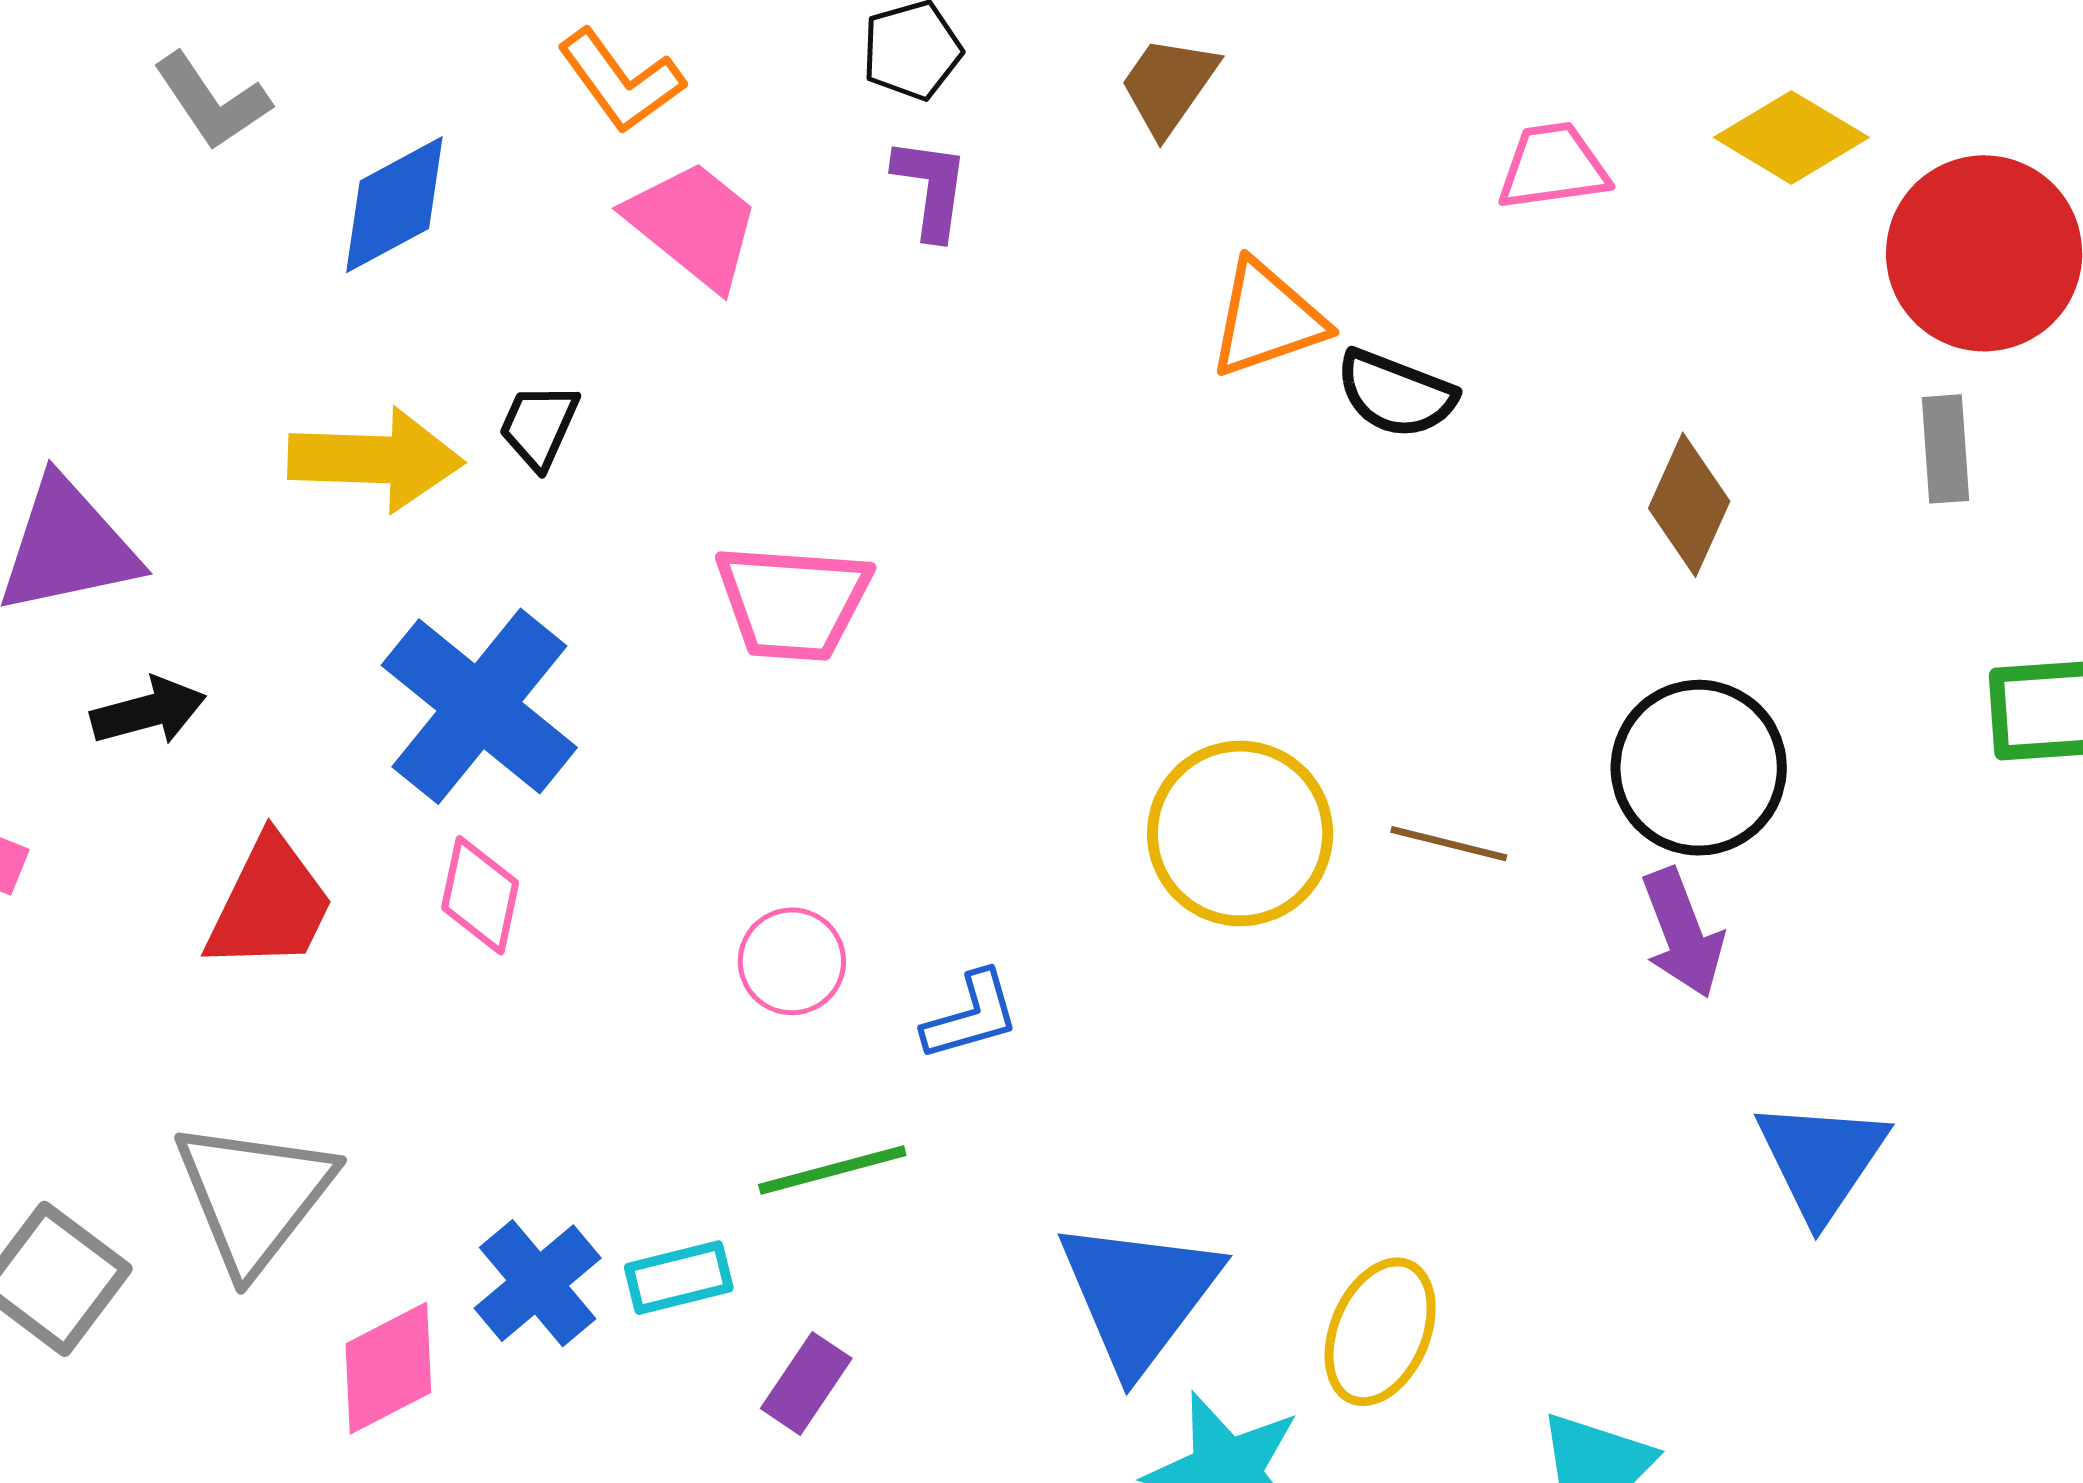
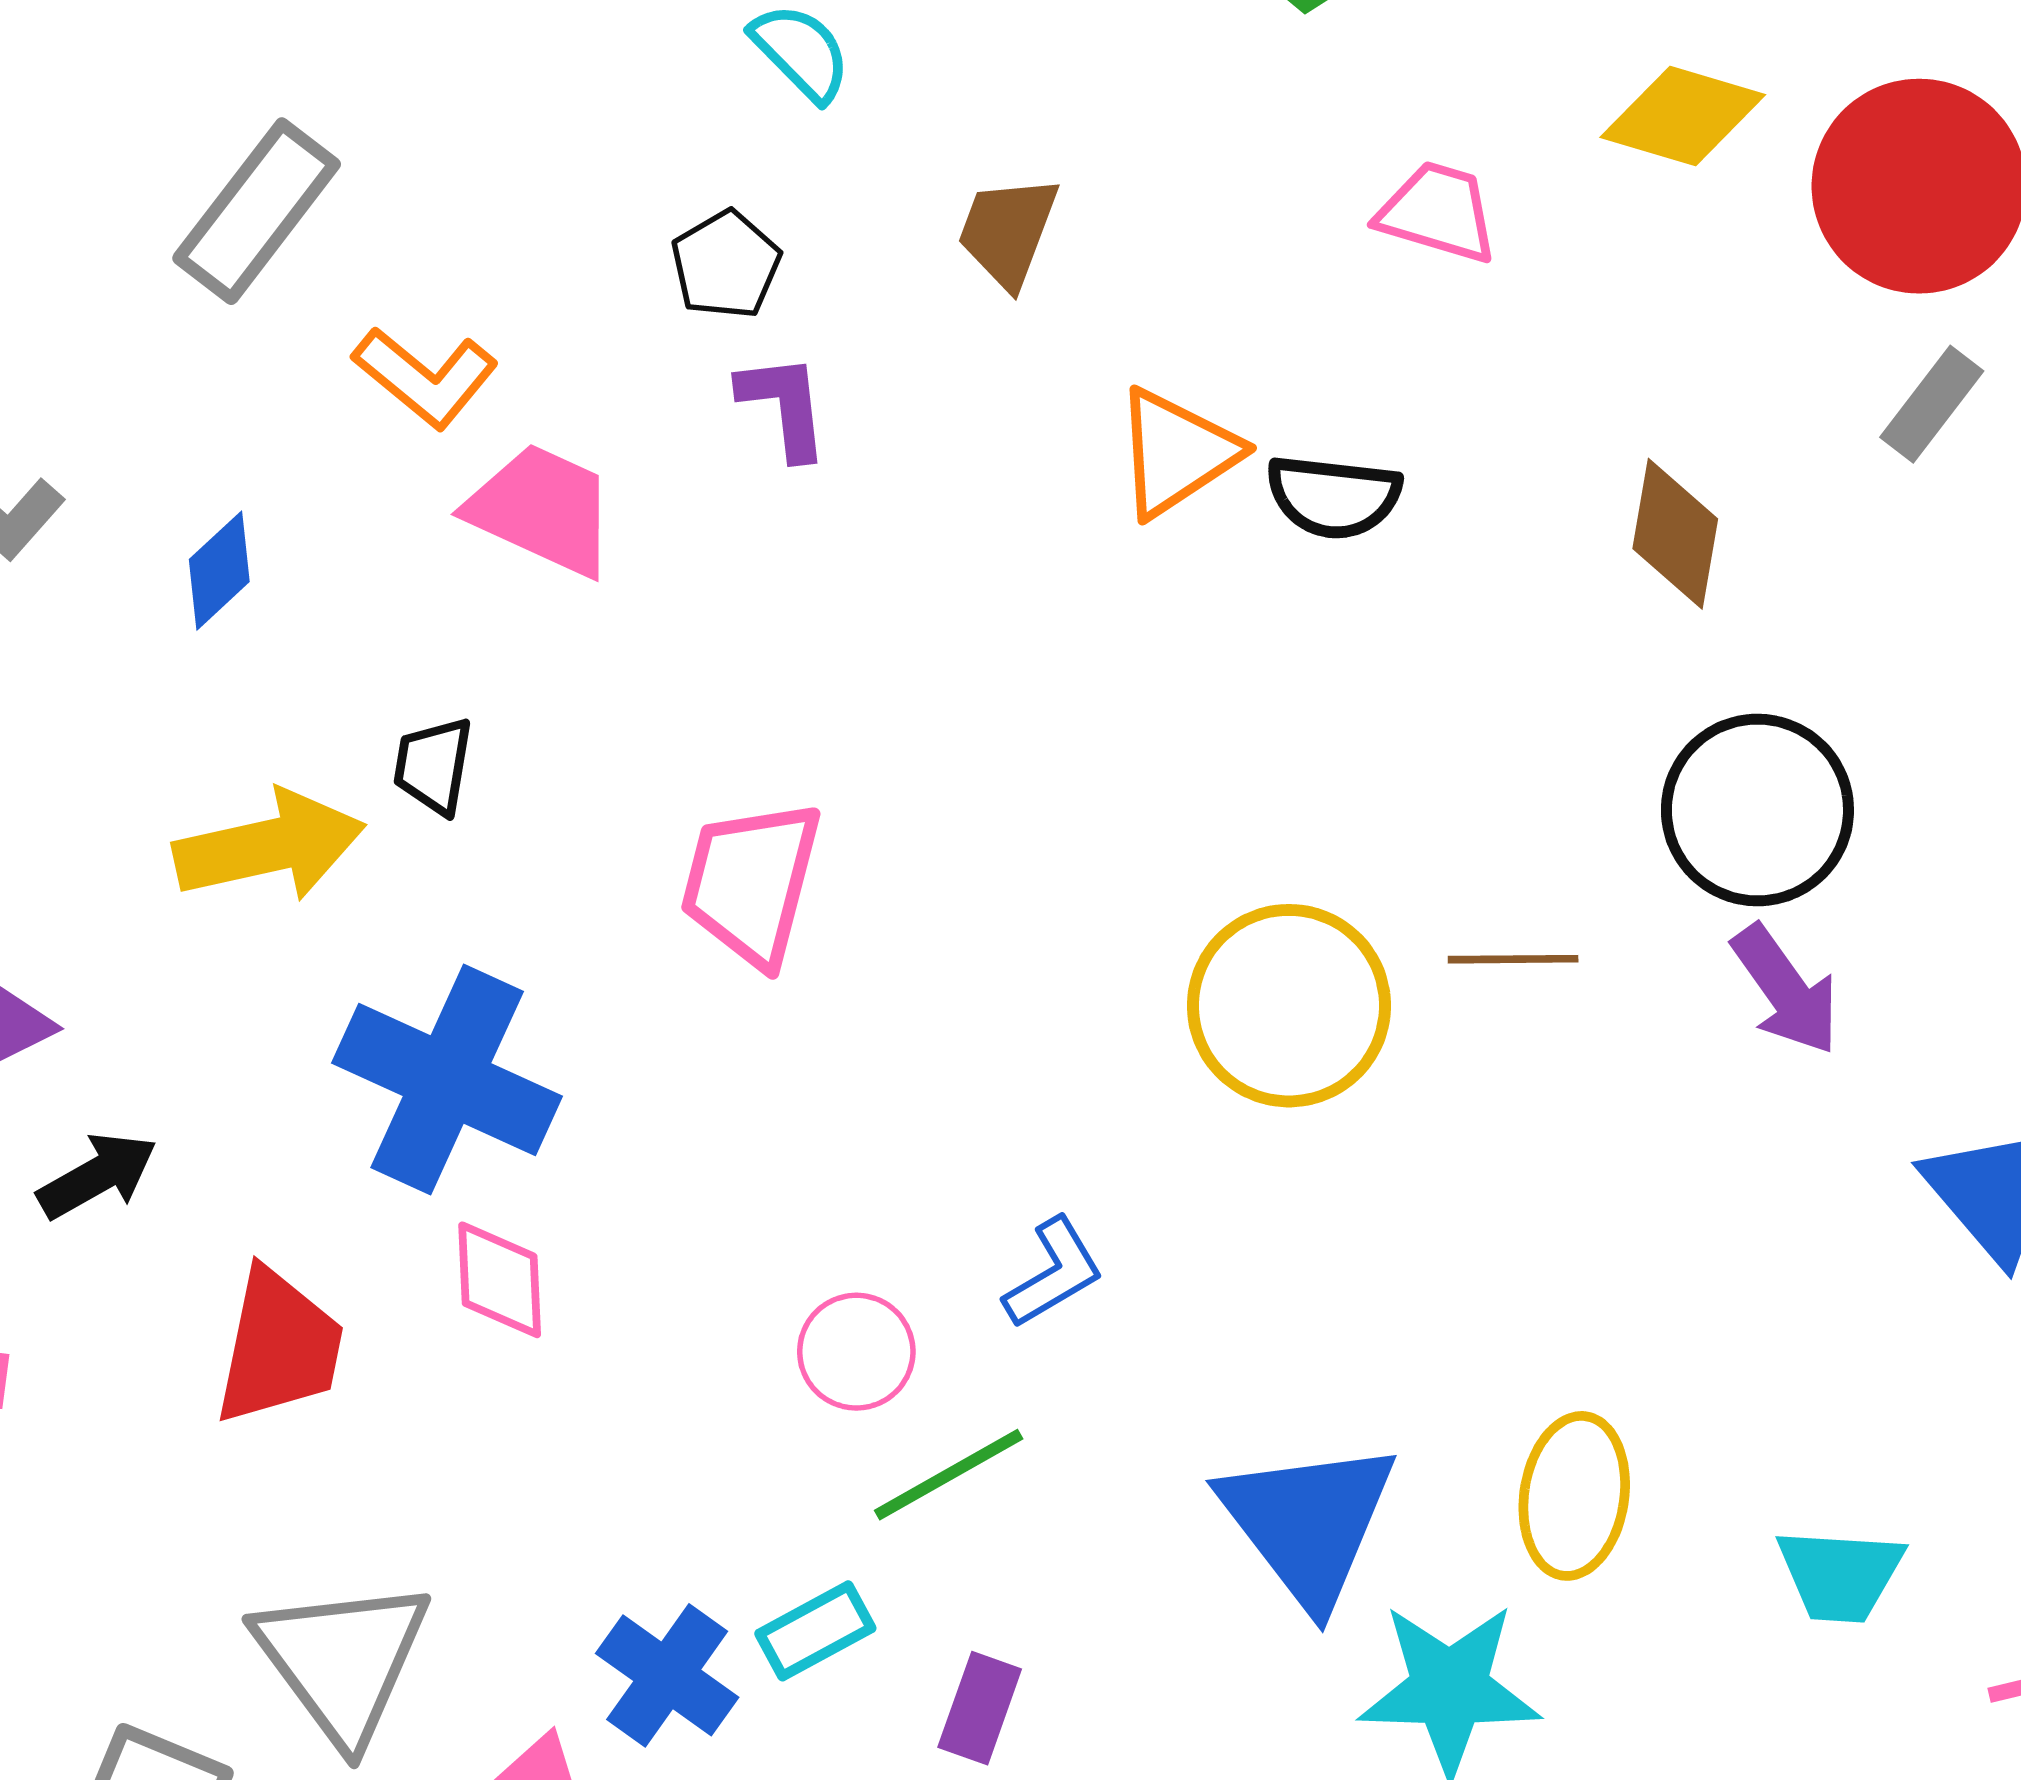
pink trapezoid: (1553, 167) -> (1438, 212), turned 39
blue diamond: (394, 205) -> (219, 571), size x0.7
gray rectangle: (1945, 449) -> (1932, 404), turned 56
pink trapezoid: (793, 602) -> (751, 883), turned 115
pink circle: (792, 961) -> (856, 1352), moved

